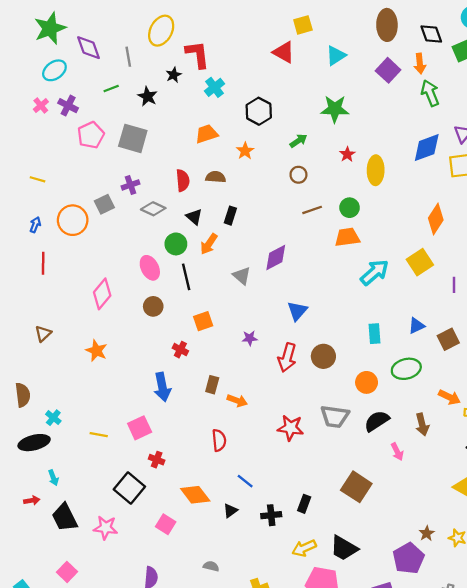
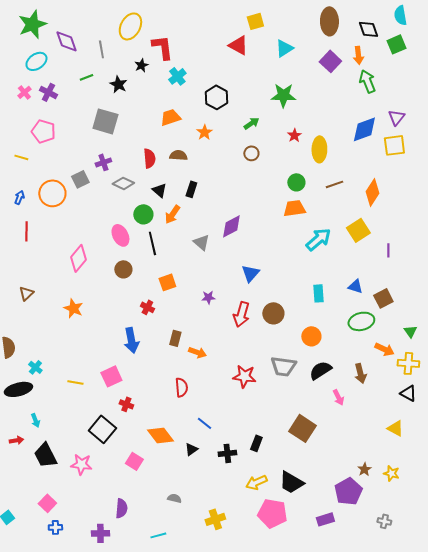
pink pentagon: (91, 135) -> (43, 131), moved, turned -30
brown line: (312, 210) -> (334, 184), moved
blue triangle: (416, 326) -> (355, 286), turned 42
green ellipse: (406, 369) -> (361, 321), moved

